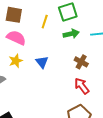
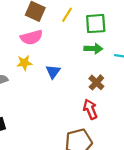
yellow line: (45, 22) -> (67, 15), moved
pink semicircle: (16, 38) -> (31, 37), turned 126

